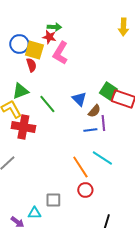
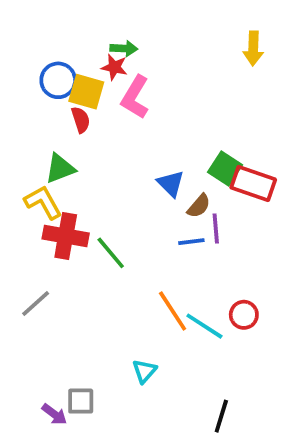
green line: (47, 104) -> (111, 253), moved
cyan line: (102, 158) -> (204, 326), moved
red circle: (85, 190) -> (244, 315), moved
gray square: (53, 200) -> (81, 401), moved
cyan triangle: (34, 213) -> (144, 371), moved, turned -48

